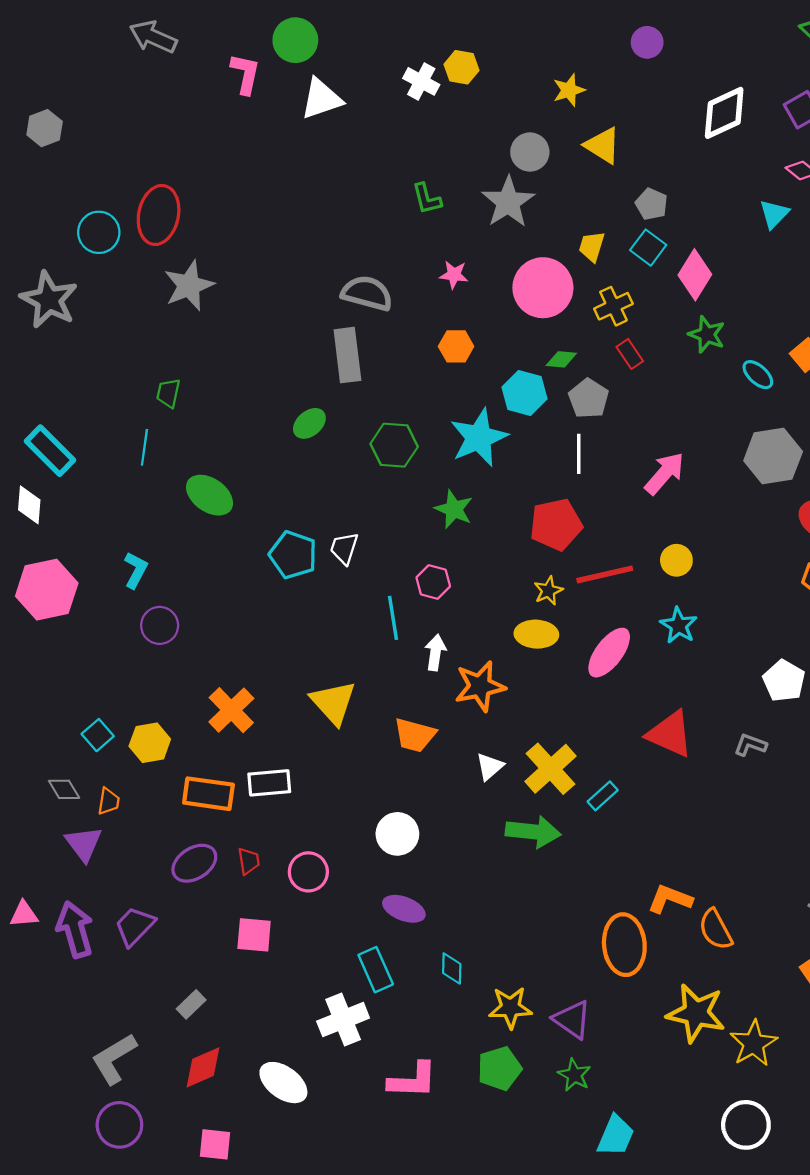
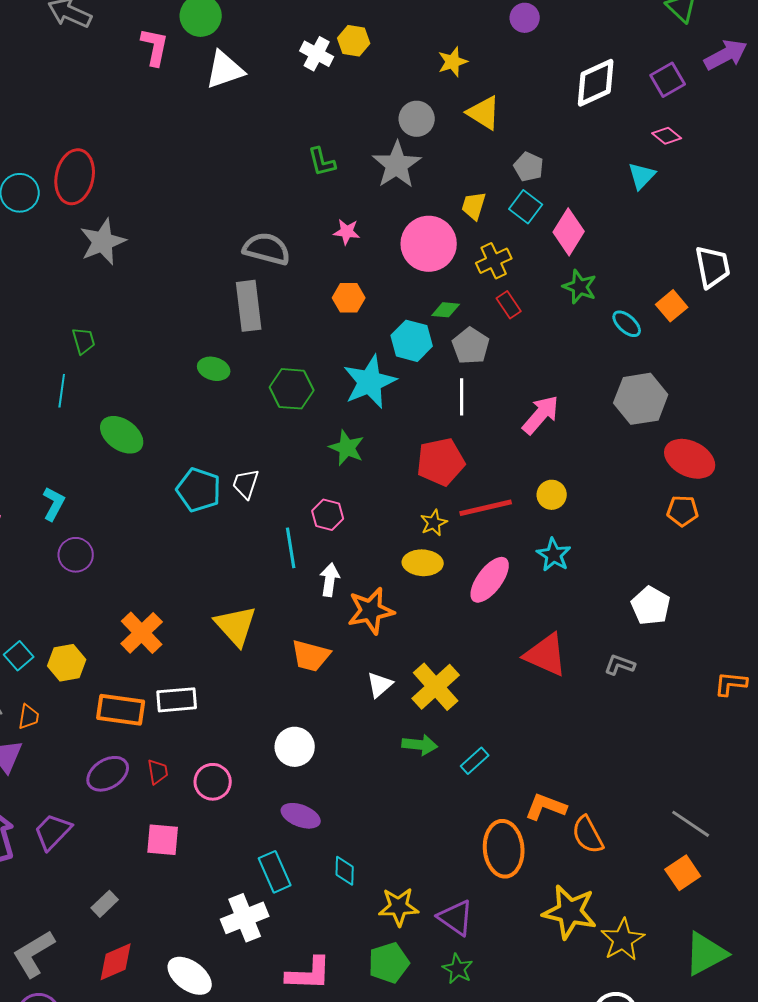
green trapezoid: (168, 393) -> (84, 341), turned 152
green ellipse: (309, 423) -> (214, 369), turned 56
cyan rectangle: (603, 796) -> (475, 761), moved
green arrow: (533, 832) -> (420, 745), size x0.7

